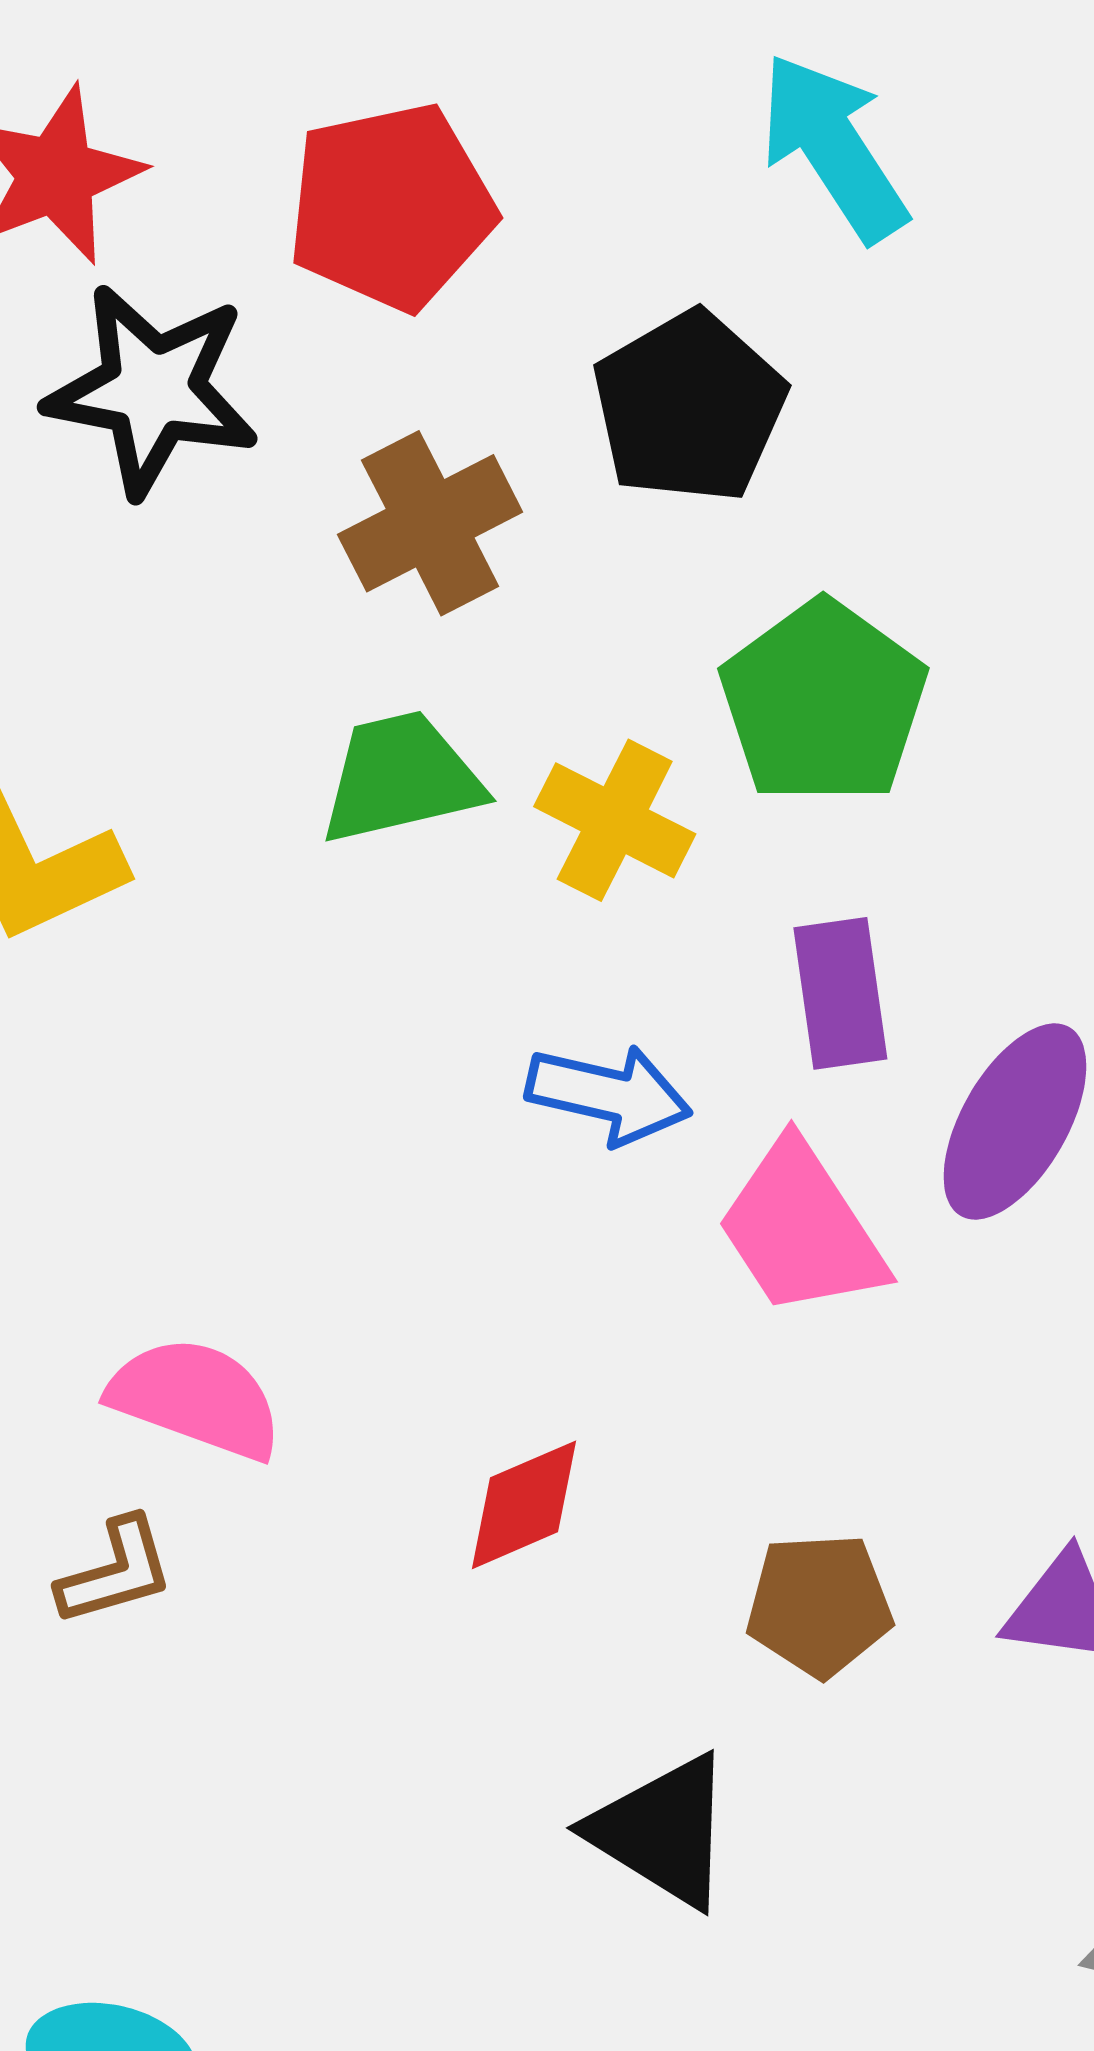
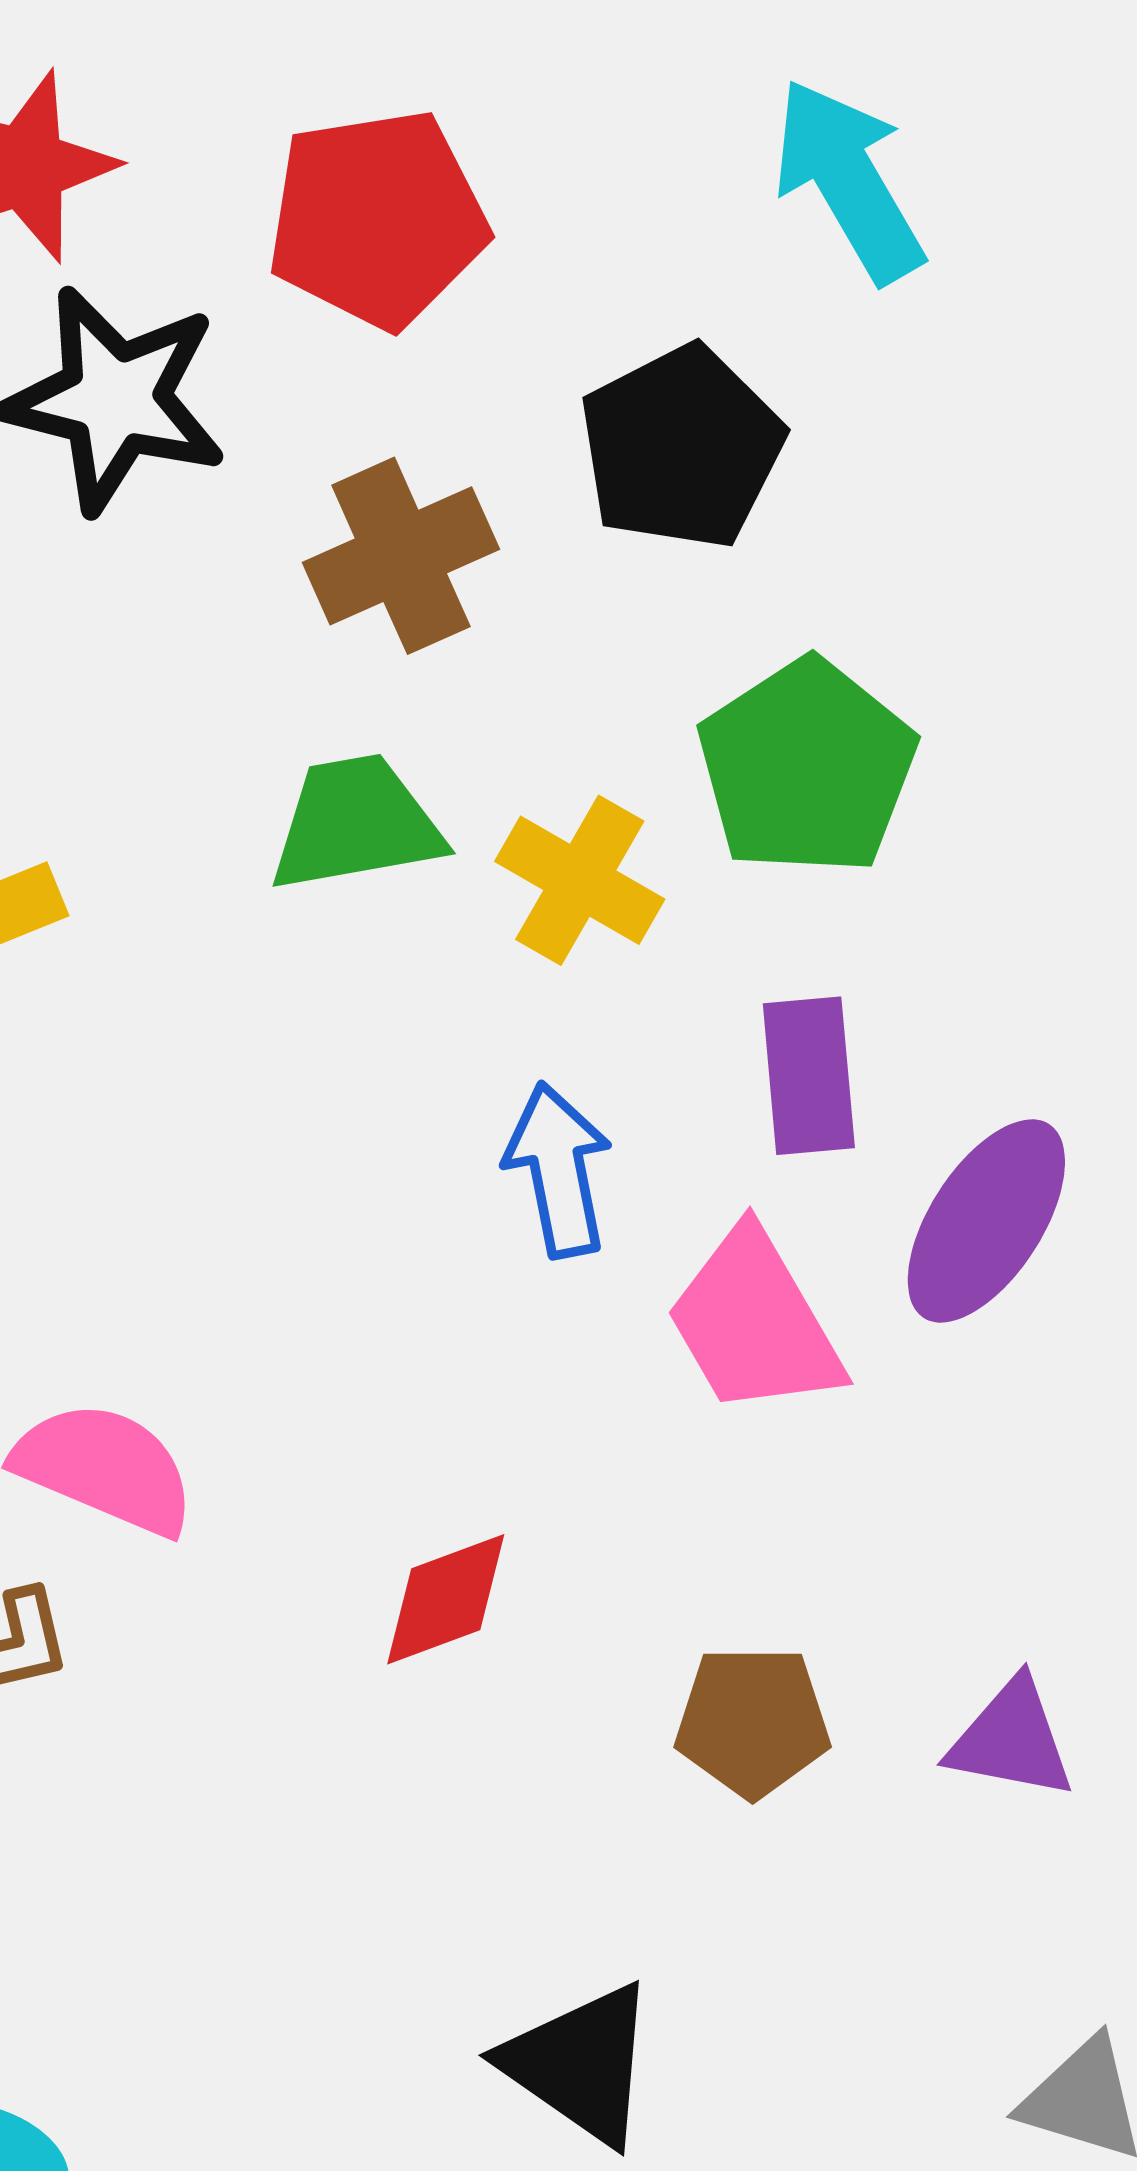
blue arrow: (609, 1095) -> (558, 1170), turned -117
black triangle: (662, 1831) -> (580, 2064), moved

